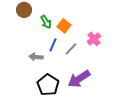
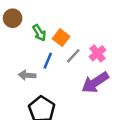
gray line: (71, 49) -> (73, 56), moved
purple arrow: (79, 79) -> (95, 82), moved

